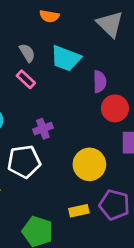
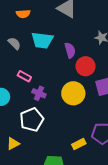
pink rectangle: (26, 79) -> (24, 76), moved
purple cross: (43, 129) -> (39, 93), turned -32
yellow circle: (89, 164) -> (73, 93), moved

